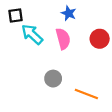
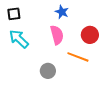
cyan arrow: (32, 34) -> (19, 39), moved
orange line: (86, 94) -> (78, 57), moved

